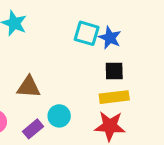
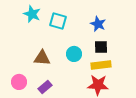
cyan square: (87, 33) -> (58, 21), moved
cyan circle: (59, 116) -> (74, 54), moved

